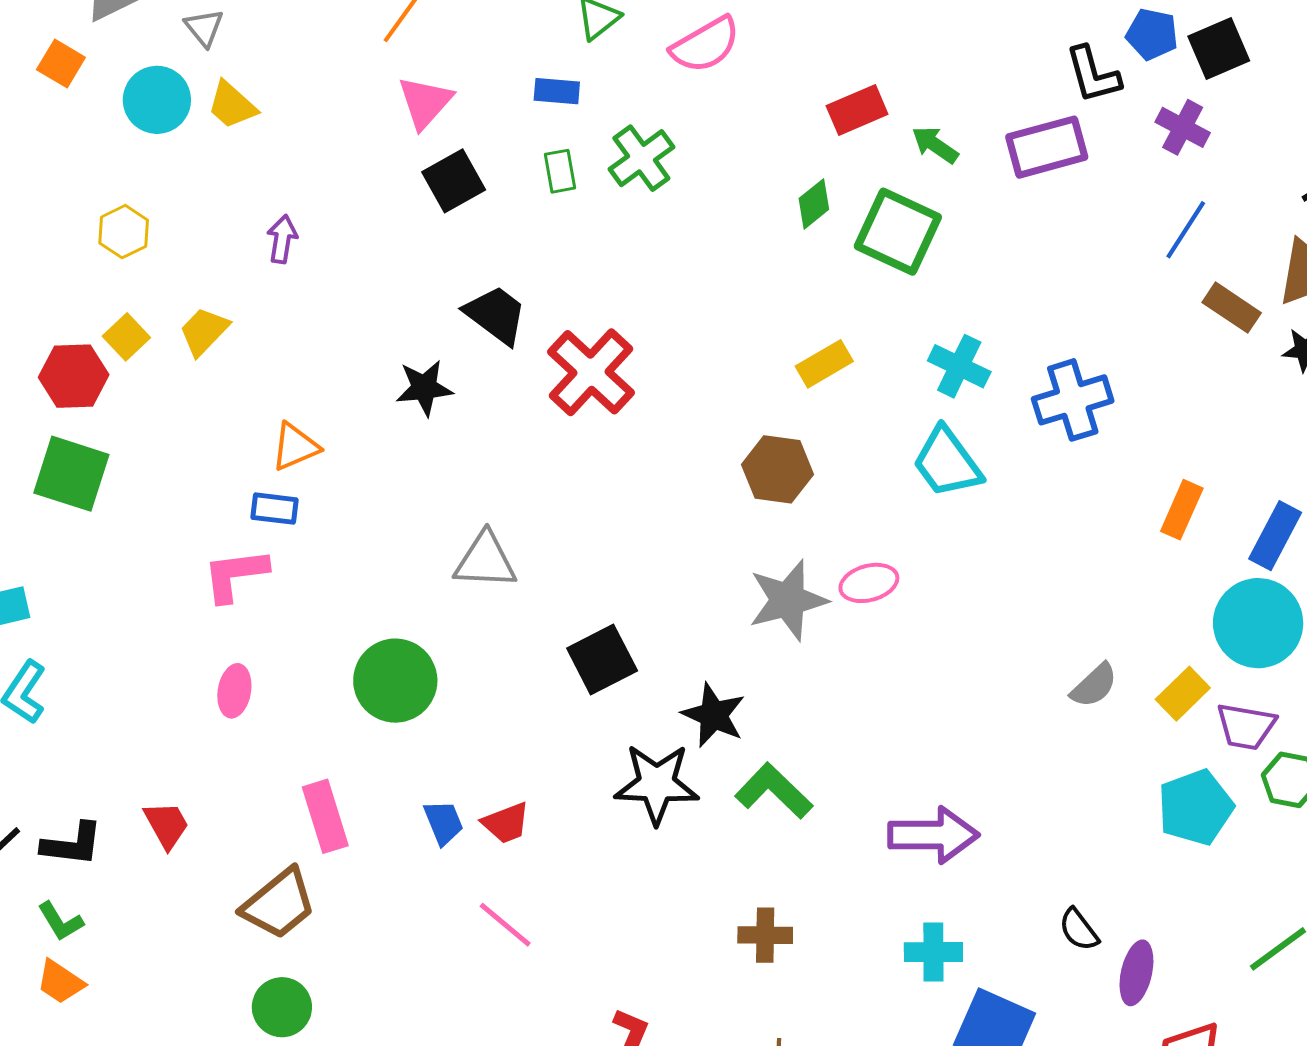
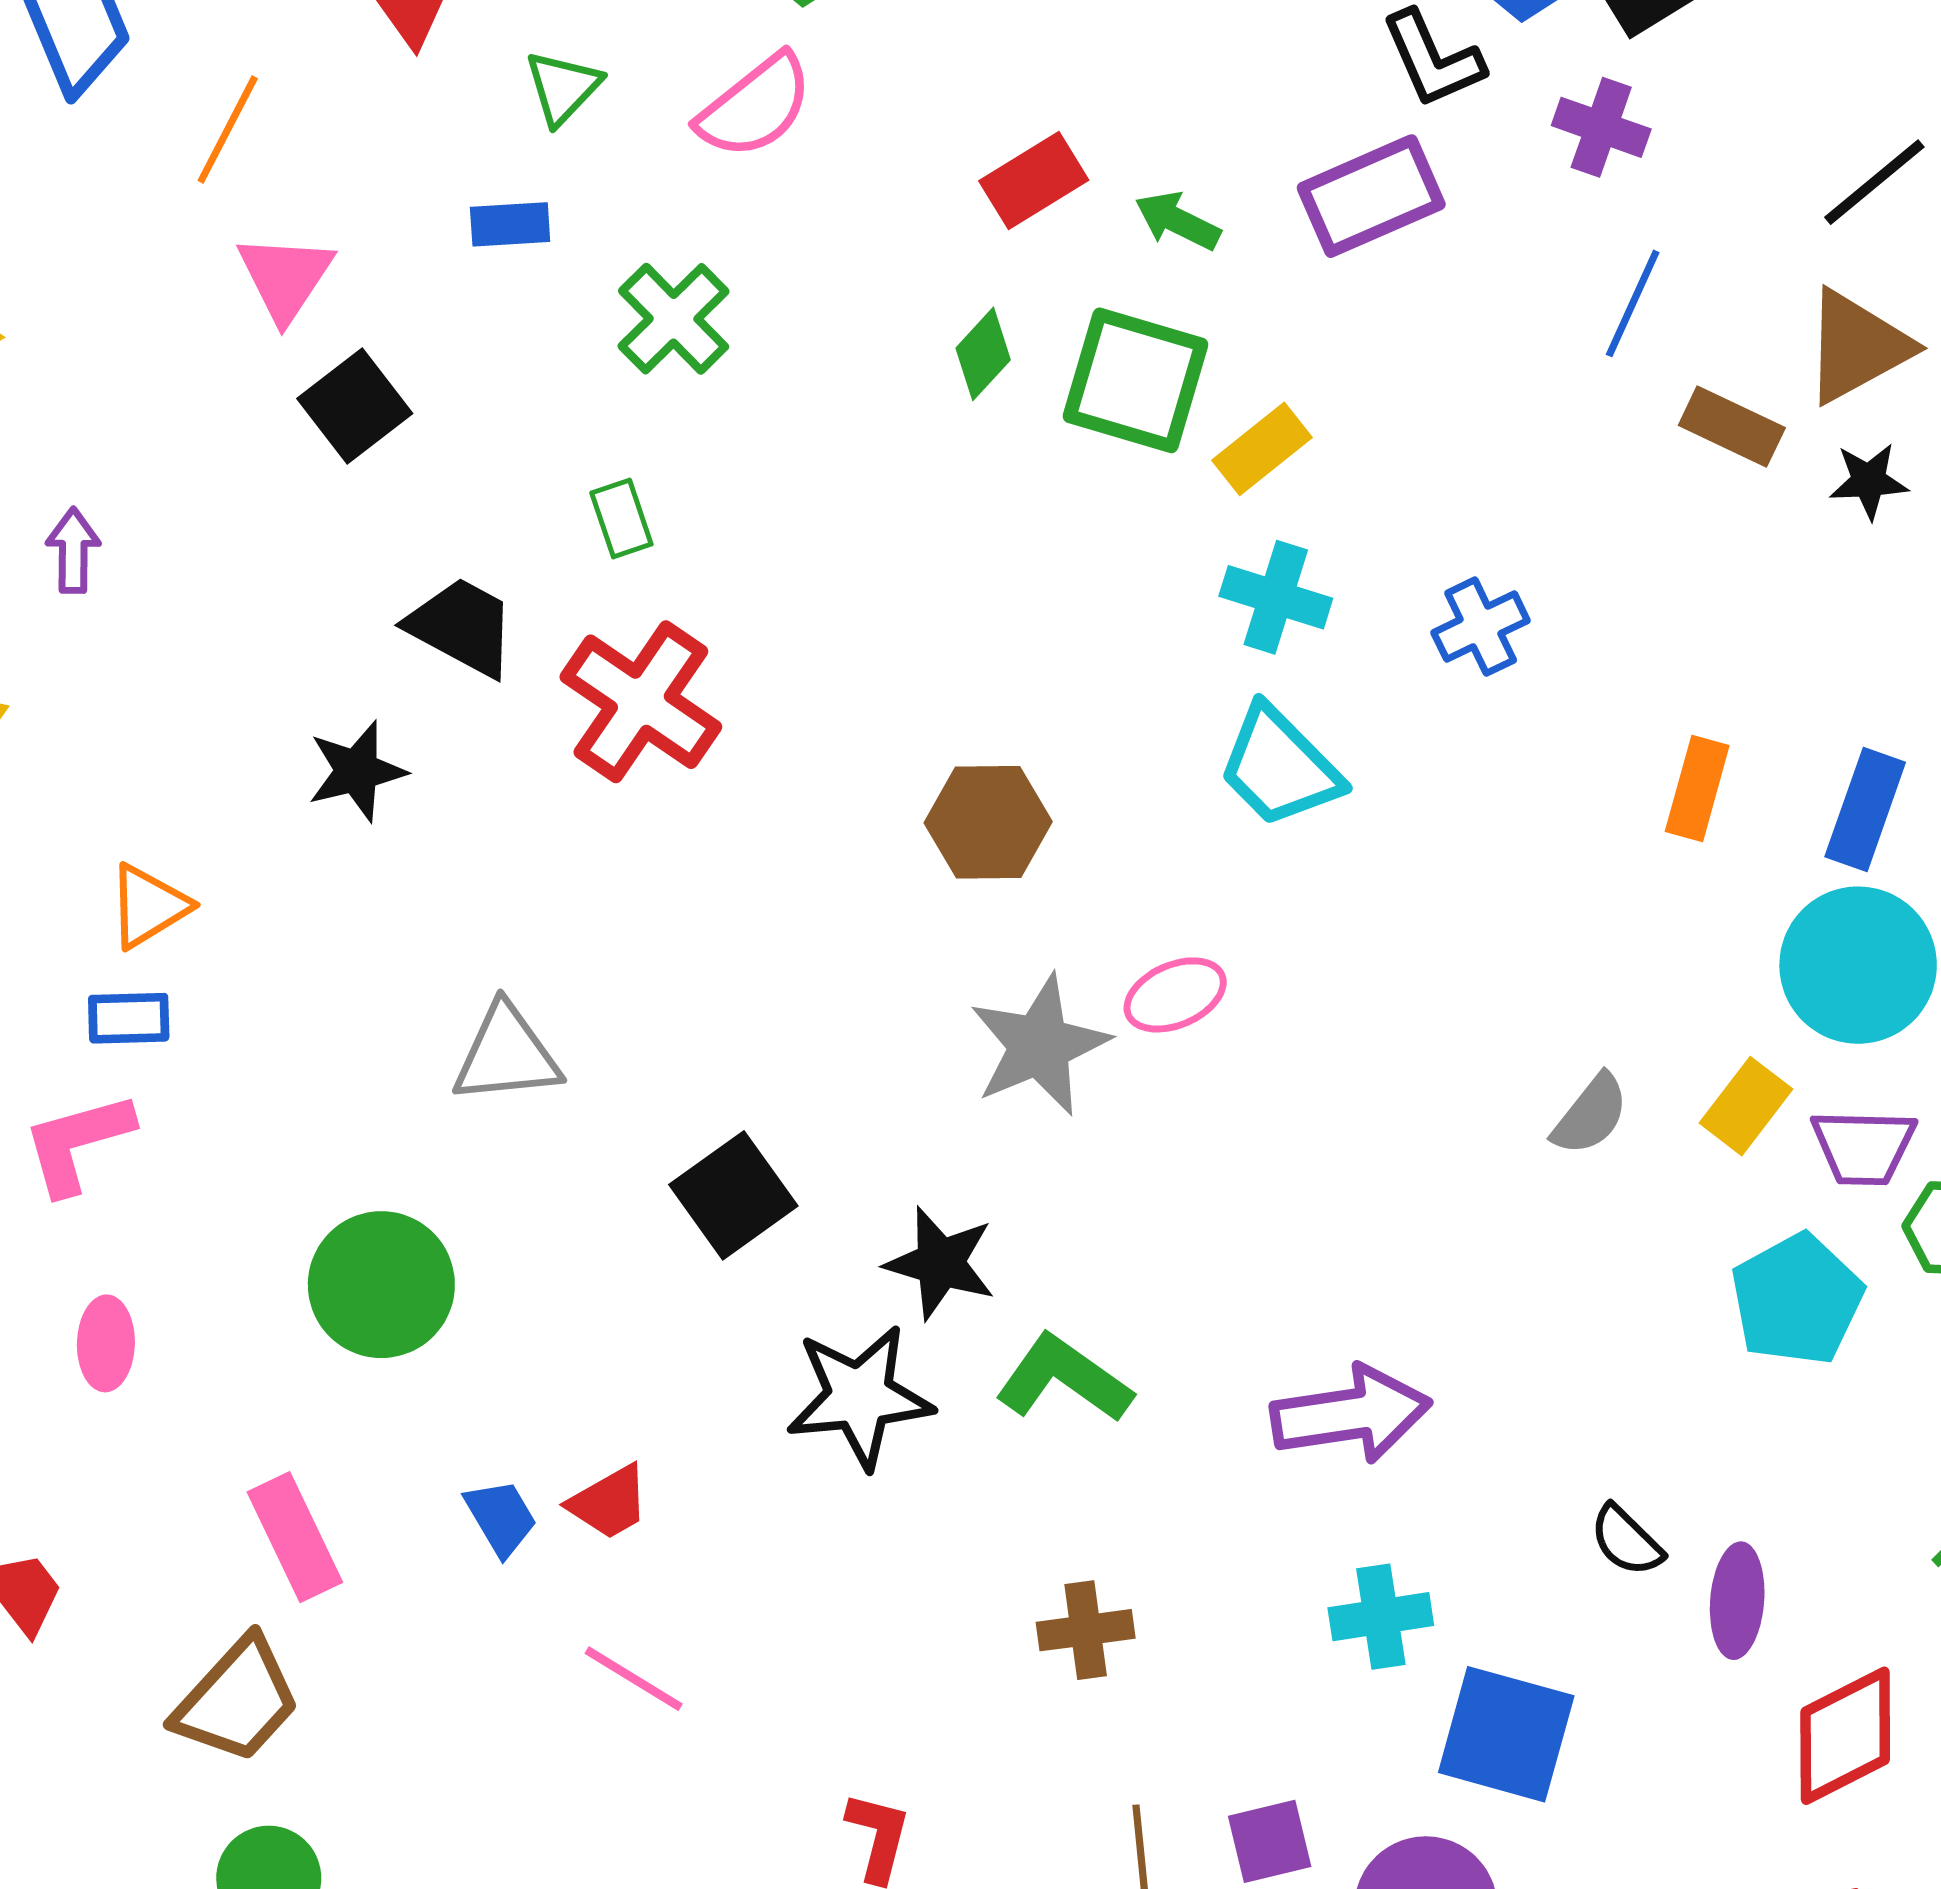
green rectangle: (560, 171) -> (621, 518), moved
yellow rectangle: (824, 364) -> (1262, 449), moved
blue cross: (1073, 400) -> (1481, 627), size x0.7

